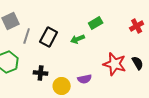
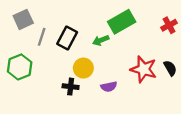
green rectangle: (96, 23) -> (122, 22), size x1.6
black cross: (41, 73) -> (71, 87), moved
yellow circle: (62, 86) -> (83, 68), moved

